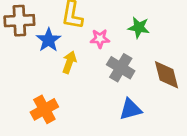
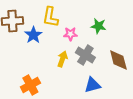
yellow arrow: (69, 62) -> (62, 59), moved

